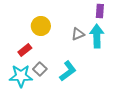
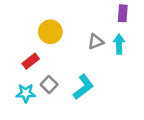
cyan arrow: (97, 36) -> (119, 44), size x0.7
cyan star: (21, 76) -> (26, 93), size x0.7

